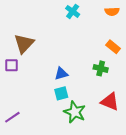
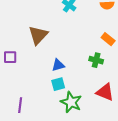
brown triangle: (24, 44) -> (38, 35), moved
purple line: (12, 117) -> (20, 105), moved, turned -49

